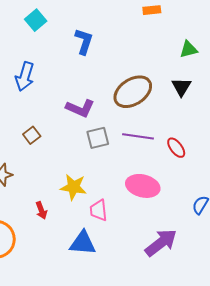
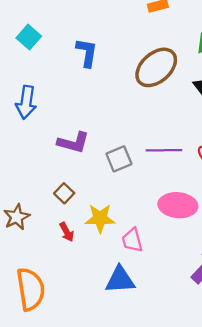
brown ellipse: (133, 92) -> (156, 67), moved
purple L-shape: (80, 108) -> (73, 143), moved
brown square: (32, 135) -> (64, 193), moved
red arrow: (41, 210) -> (67, 232), moved

